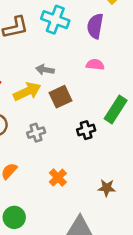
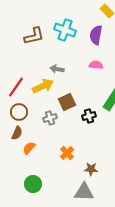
brown square: (60, 97) -> (67, 102), moved
brown star: (107, 188) -> (91, 169), moved

